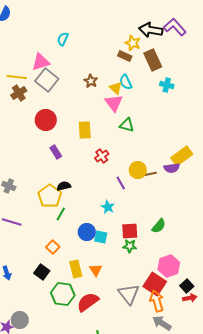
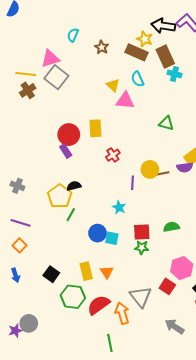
brown rectangle: (125, 56) -> (137, 52), size x1.5
brown star: (91, 81) -> (102, 47), moved
cyan cross: (167, 85) -> (175, 74), moved
yellow triangle: (116, 88) -> (113, 85), moved
pink triangle: (114, 103) -> (125, 101), turned -48
red circle: (46, 120) -> (69, 135), moved
green triangle: (127, 125) -> (166, 123), moved
purple line: (121, 183) -> (132, 183), turned 32
green semicircle: (159, 226) -> (171, 227), turned -140
orange square: (53, 247) -> (20, 245), moved
red square: (155, 284) -> (167, 286), size x0.7
orange arrow: (157, 301) -> (122, 313), moved

